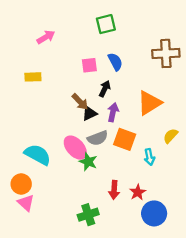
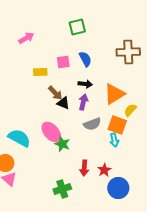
yellow rectangle: (33, 77) -> (40, 72), moved
black arrow: (105, 89) -> (85, 84), moved, turned 72
black triangle: (89, 113) -> (63, 103), turned 48
yellow semicircle: (171, 136) -> (130, 110), moved
gray semicircle: (98, 138) -> (92, 124), moved
orange square: (125, 139) -> (117, 125), moved

